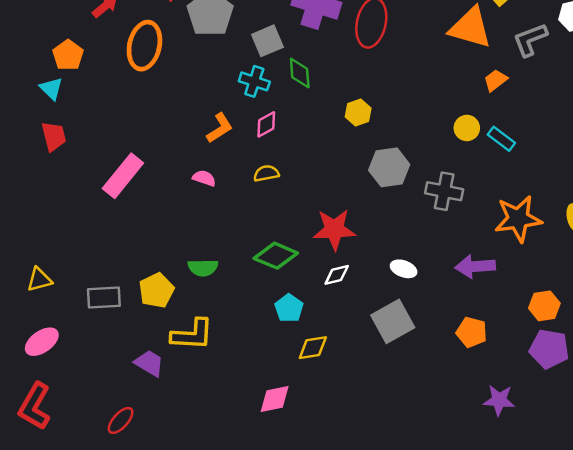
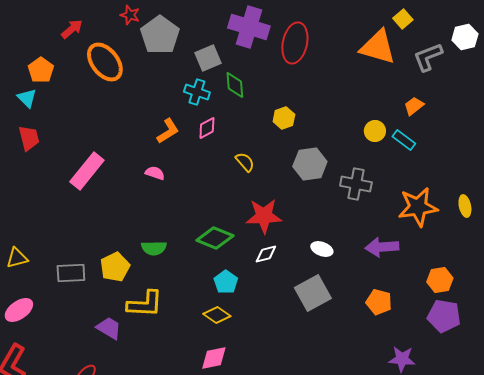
orange ellipse: (144, 46) -> (105, 62), turned -51
orange trapezoid: (495, 80) -> (414, 106), moved
yellow semicircle: (266, 173) -> (245, 162), moved, turned 60
yellow diamond: (313, 348) -> (217, 315), moved, turned 44

